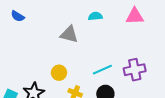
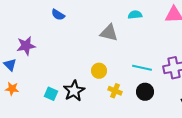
cyan line: (102, 70) -> (142, 68), turned 36

